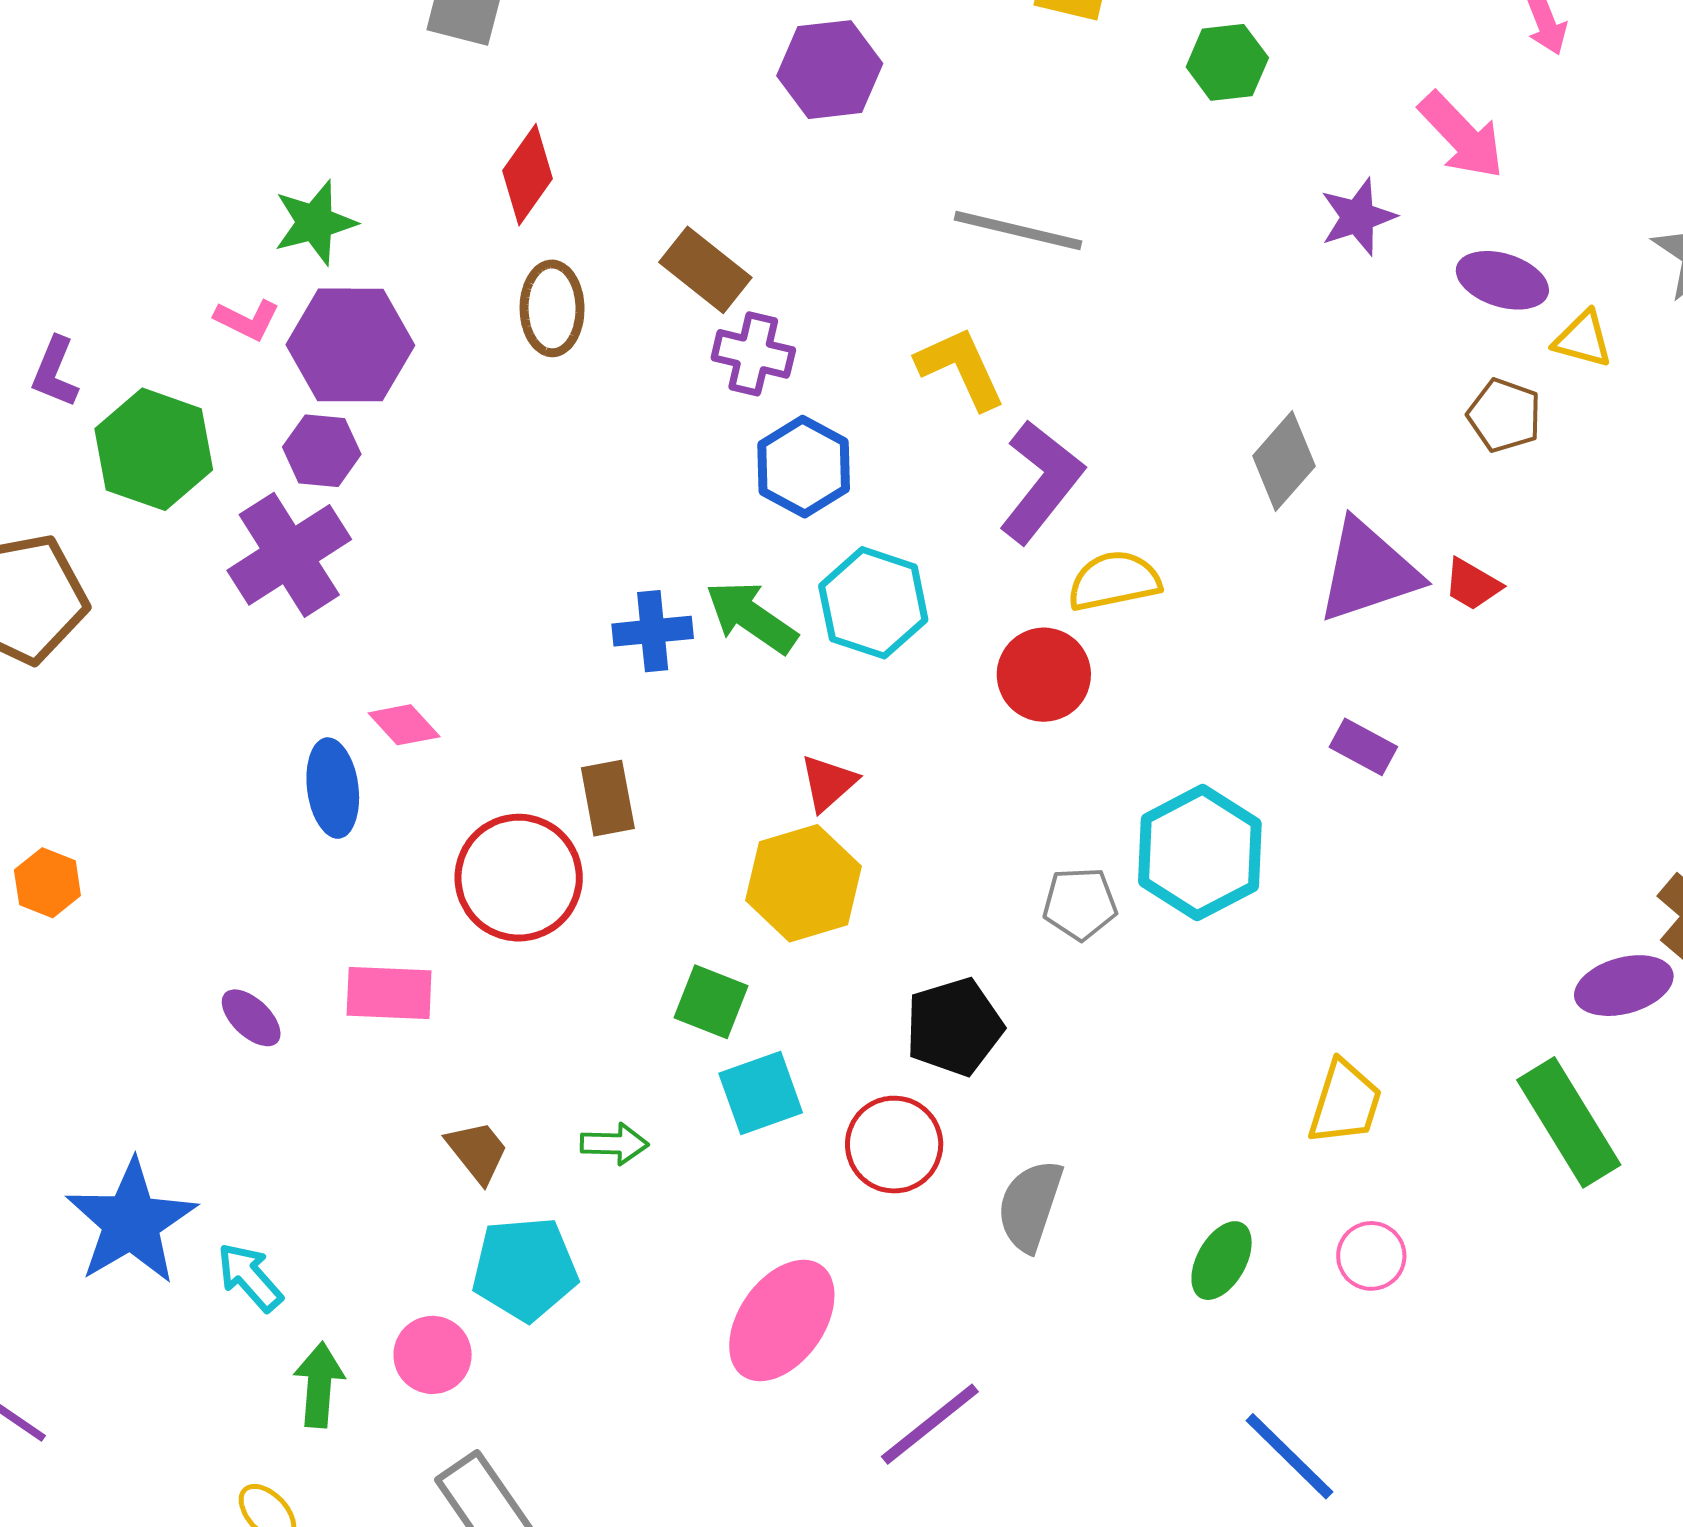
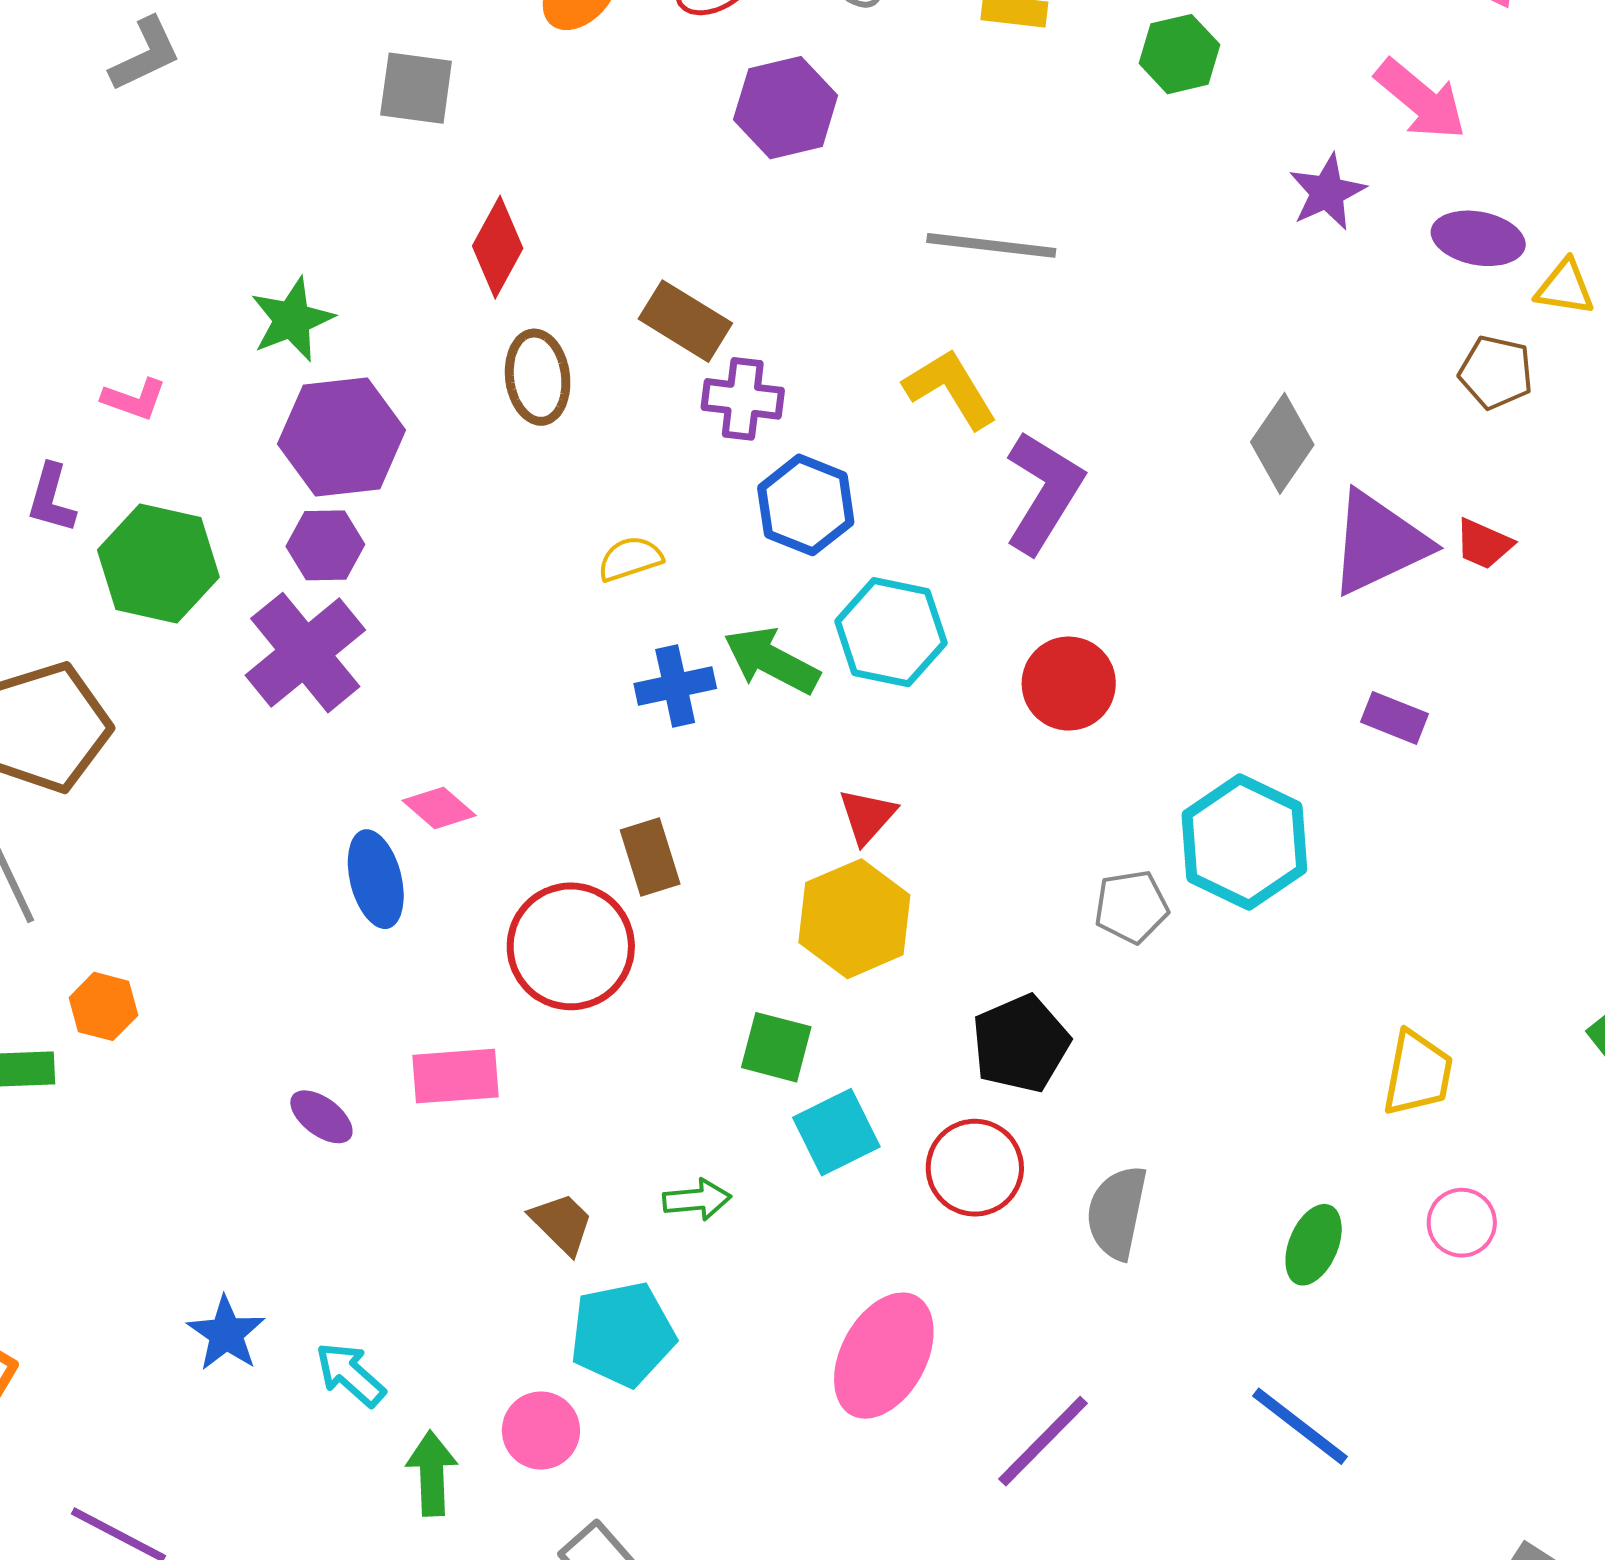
pink L-shape: (247, 320) -> (134, 399), moved
yellow semicircle: (1114, 581) -> (630, 559), moved, size x0.7
blue star: (131, 1222) -> (226, 1334), size x0.6
blue line: (1289, 1456) -> (1300, 1426), moved

